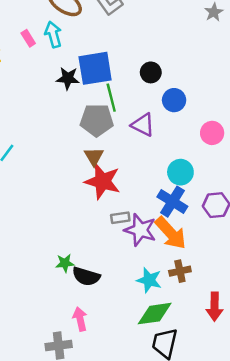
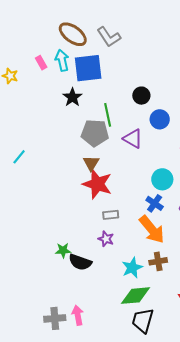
blue square: (95, 68) -> (88, 68), moved
black star: (68, 78) -> (72, 97), turned 30
blue cross: (172, 202) -> (155, 203), size x0.7
purple star: (140, 230) -> (106, 239), moved, size x0.6
cyan star: (149, 280) -> (132, 268), turned 30
pink arrow: (80, 319) -> (78, 315), moved

